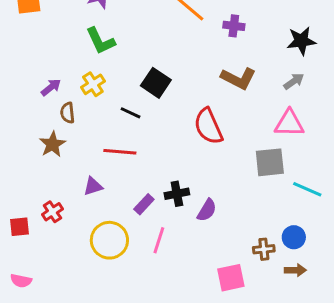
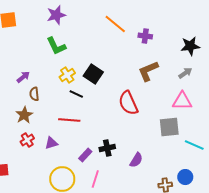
brown L-shape: (238, 78) -> (148, 71), turned 130
yellow cross: (93, 84) -> (67, 75), moved
purple semicircle: (207, 210) -> (136, 160), moved
red cross: (52, 212) -> (27, 140), moved

